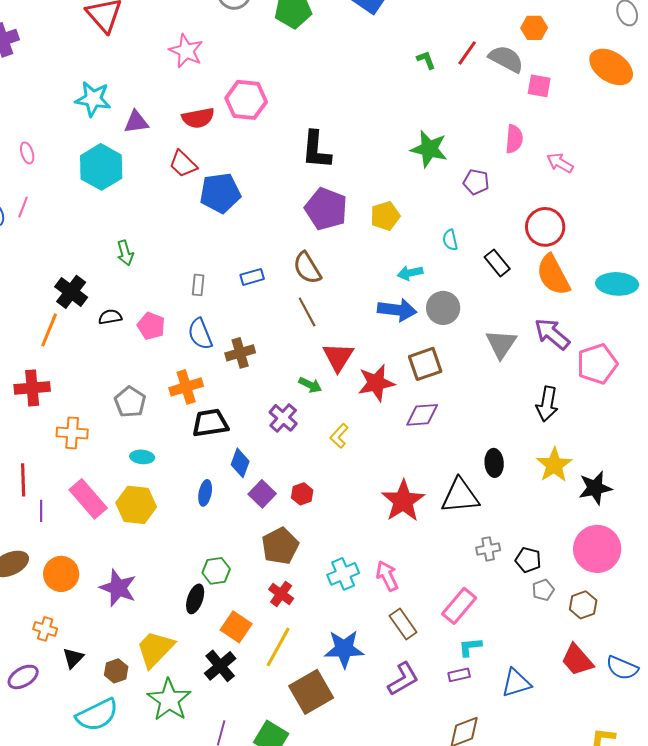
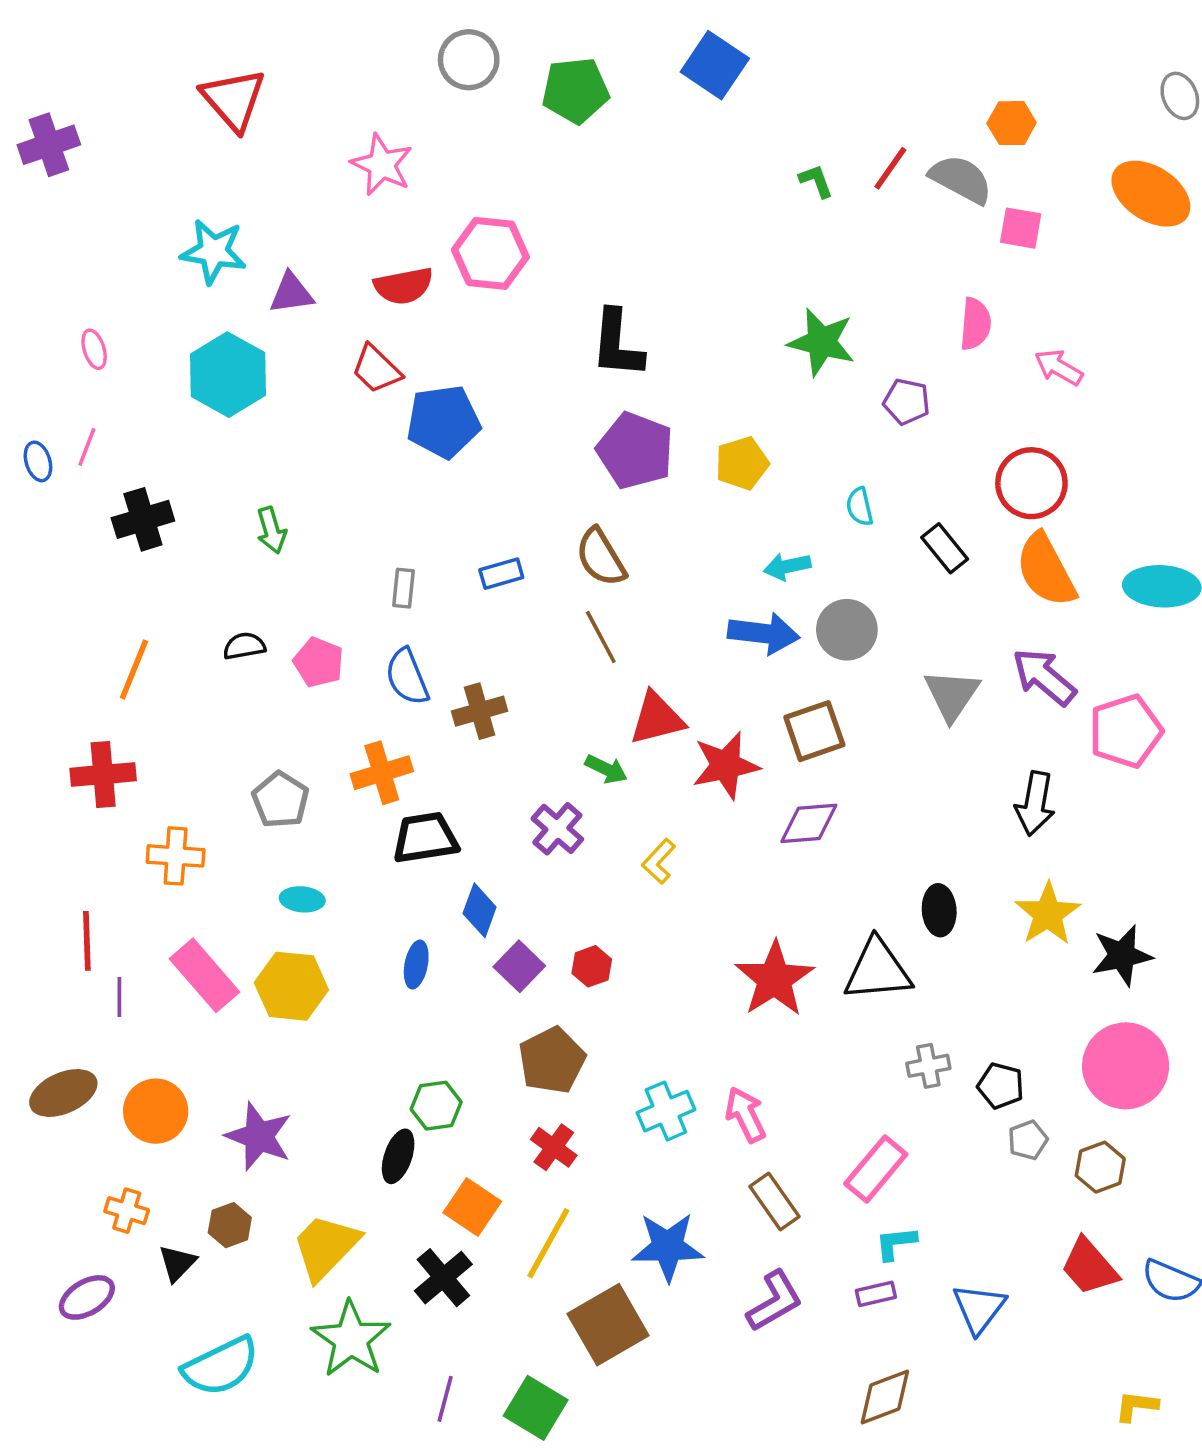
black cross: (71, 292) -> (143, 519), moved, turned 36
red triangle: (338, 357) -> (657, 718), turned 44
brown hexagon: (116, 671) -> (230, 1225), moved
blue triangle: (516, 683) -> (979, 1308), turned -36

